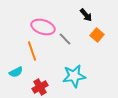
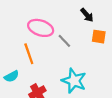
orange square: (97, 35) -> (99, 37), turned -32
cyan star: (74, 76) -> (74, 81), turned 30

